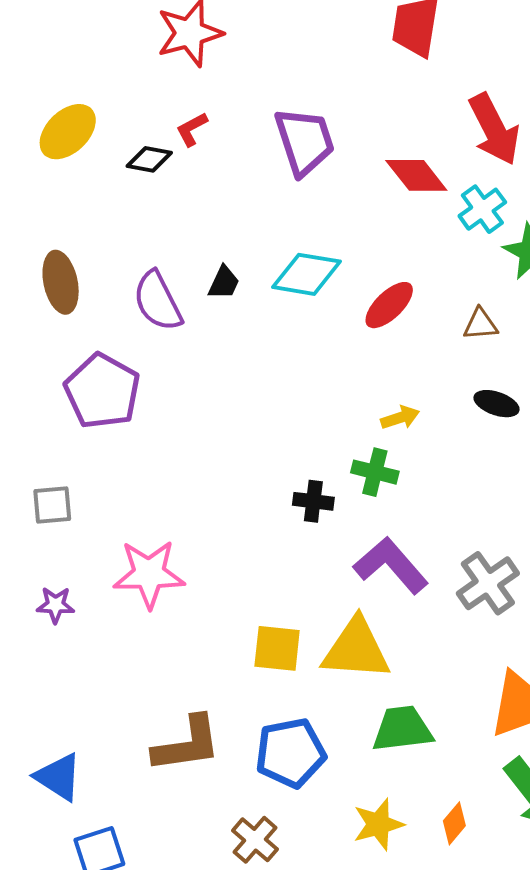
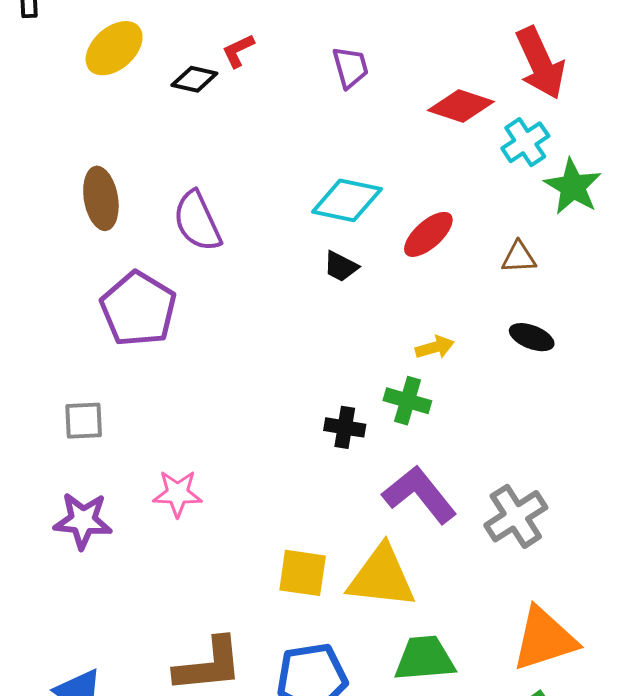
purple trapezoid: (305, 141) -> (350, 67), size x0.6
red diamond: (416, 175) -> (461, 106), turned -36
black trapezoid: (224, 283) -> (341, 266), moved, turned 90
pink star: (149, 574) -> (178, 493), size x0.7
purple star: (55, 605) -> (83, 521), size x1.5

